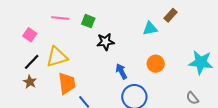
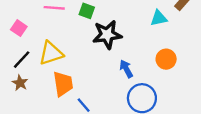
black star: (105, 42) -> (107, 35), size x1.4

